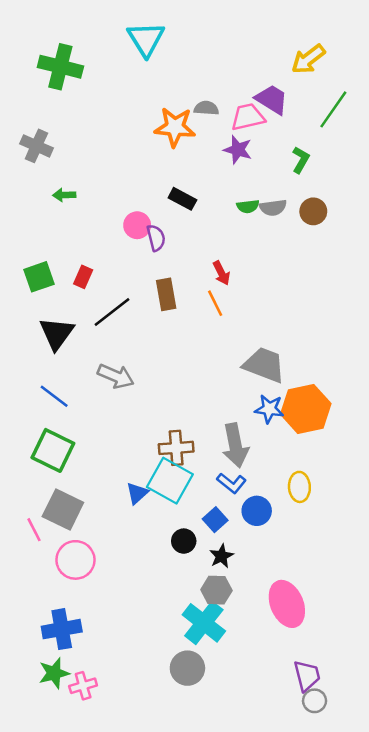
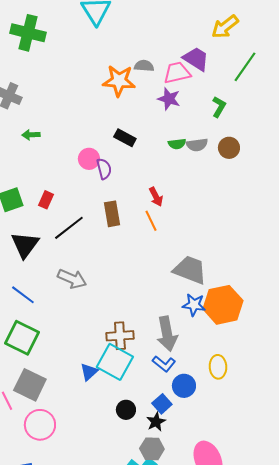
blue square: (215, 520) -> (162, 404), moved

